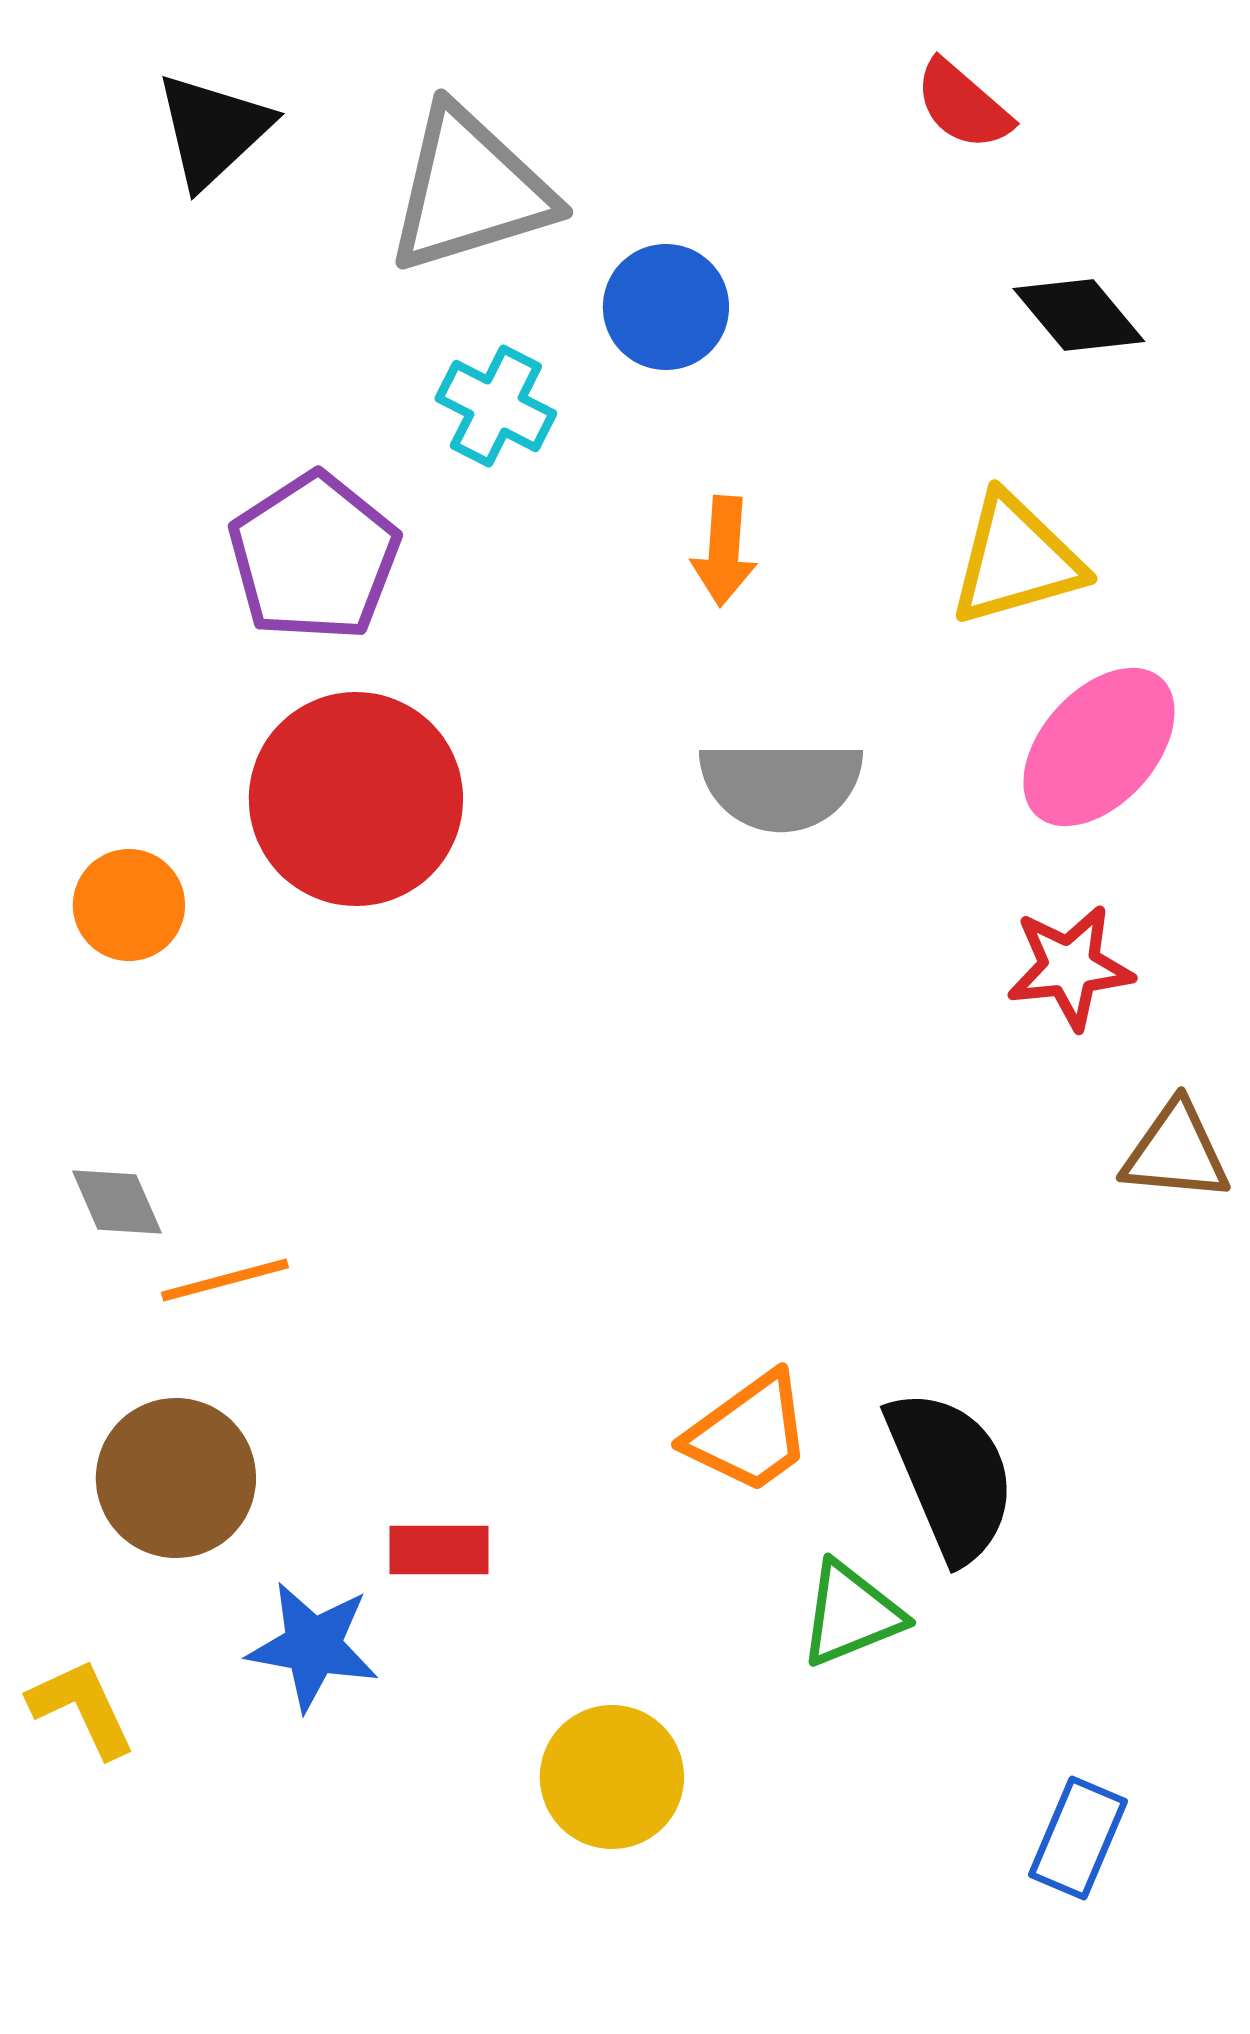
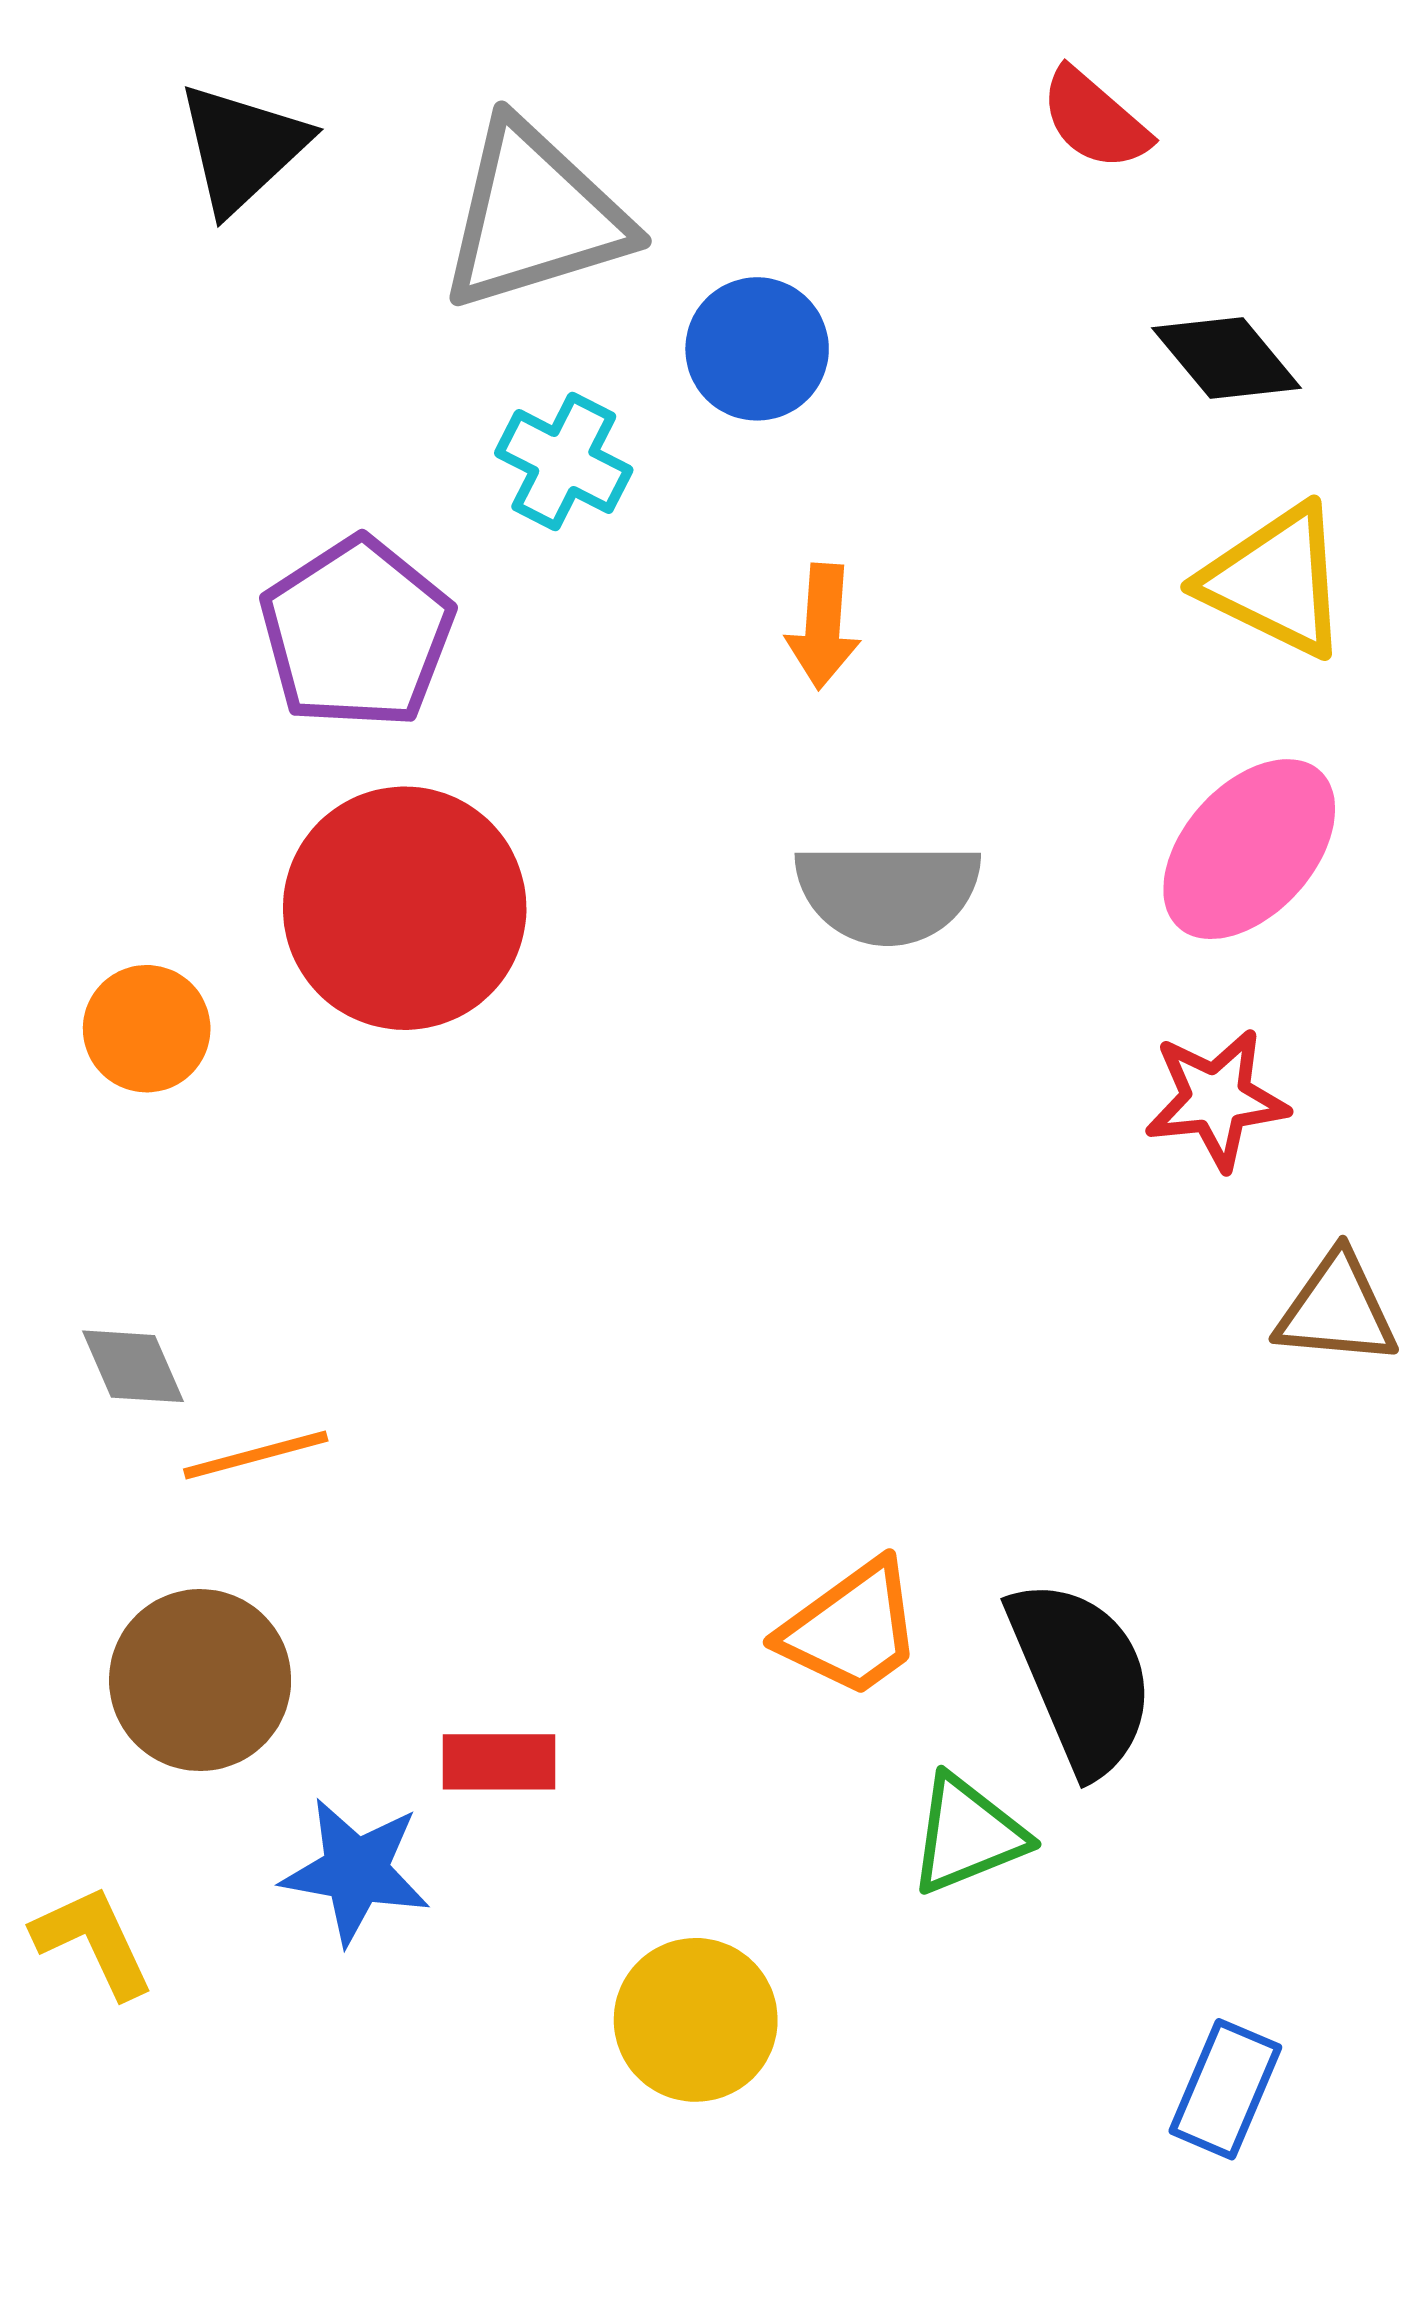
yellow triangle: (1016, 560) -> (1275, 581), moved, turned 42

